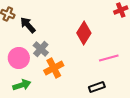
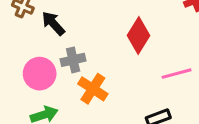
gray cross: (41, 49) -> (73, 60), turned 35
orange cross: (54, 68) -> (93, 89), turned -30

